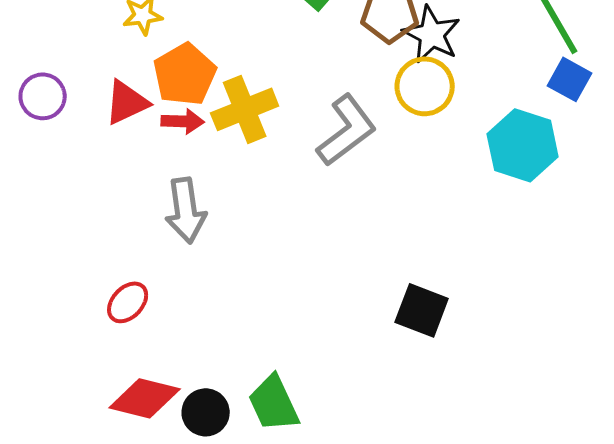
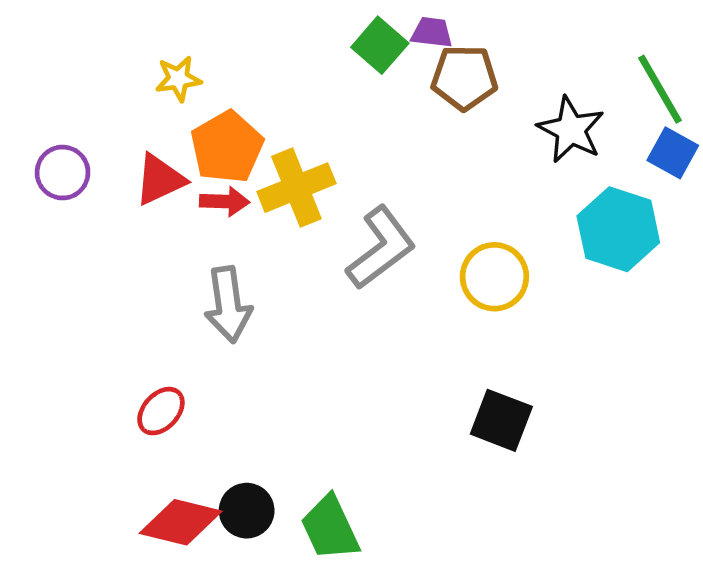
black star: (432, 34) -> (571, 130), moved
yellow circle: (425, 86) -> (494, 277), moved
gray L-shape: (347, 130) -> (381, 248), moved
black circle: (206, 412) -> (247, 511), moved

